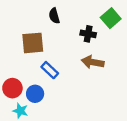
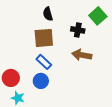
brown square: (33, 43) -> (44, 38), moved
blue circle: (35, 94) -> (41, 81), moved

